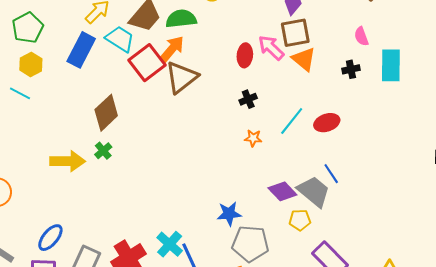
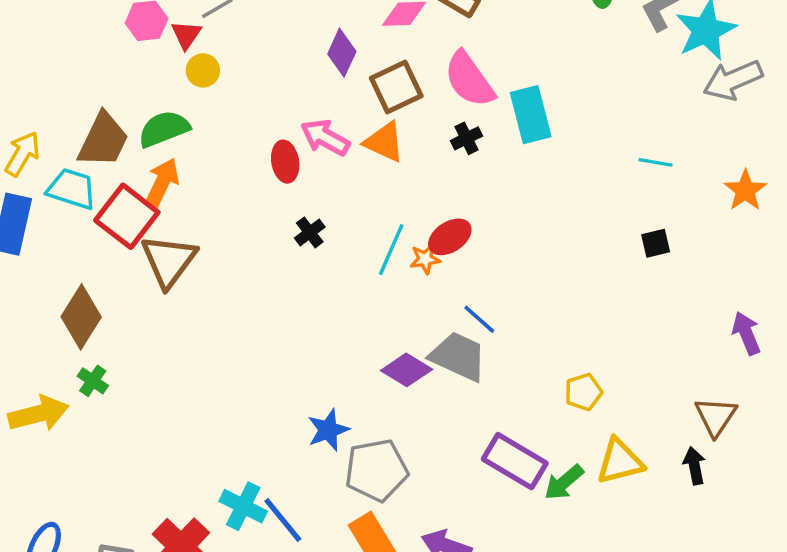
brown square: (295, 33) -> (396, 87), moved
pink semicircle: (361, 36) -> (469, 79), size x1.8
brown triangle: (181, 77) -> (169, 261), moved
orange star: (253, 138) -> (425, 259), moved
yellow pentagon: (300, 220) -> (583, 392), moved

